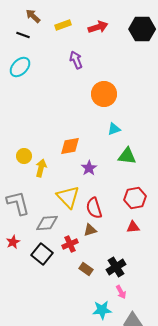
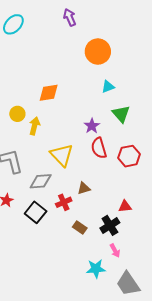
orange diamond: (70, 146) -> (49, 93), moved
green triangle: (127, 156) -> (121, 114), turned 42
purple star: (89, 168) -> (92, 126), moved
red semicircle: (94, 208) -> (99, 148), moved
red triangle: (133, 227) -> (125, 206), moved

